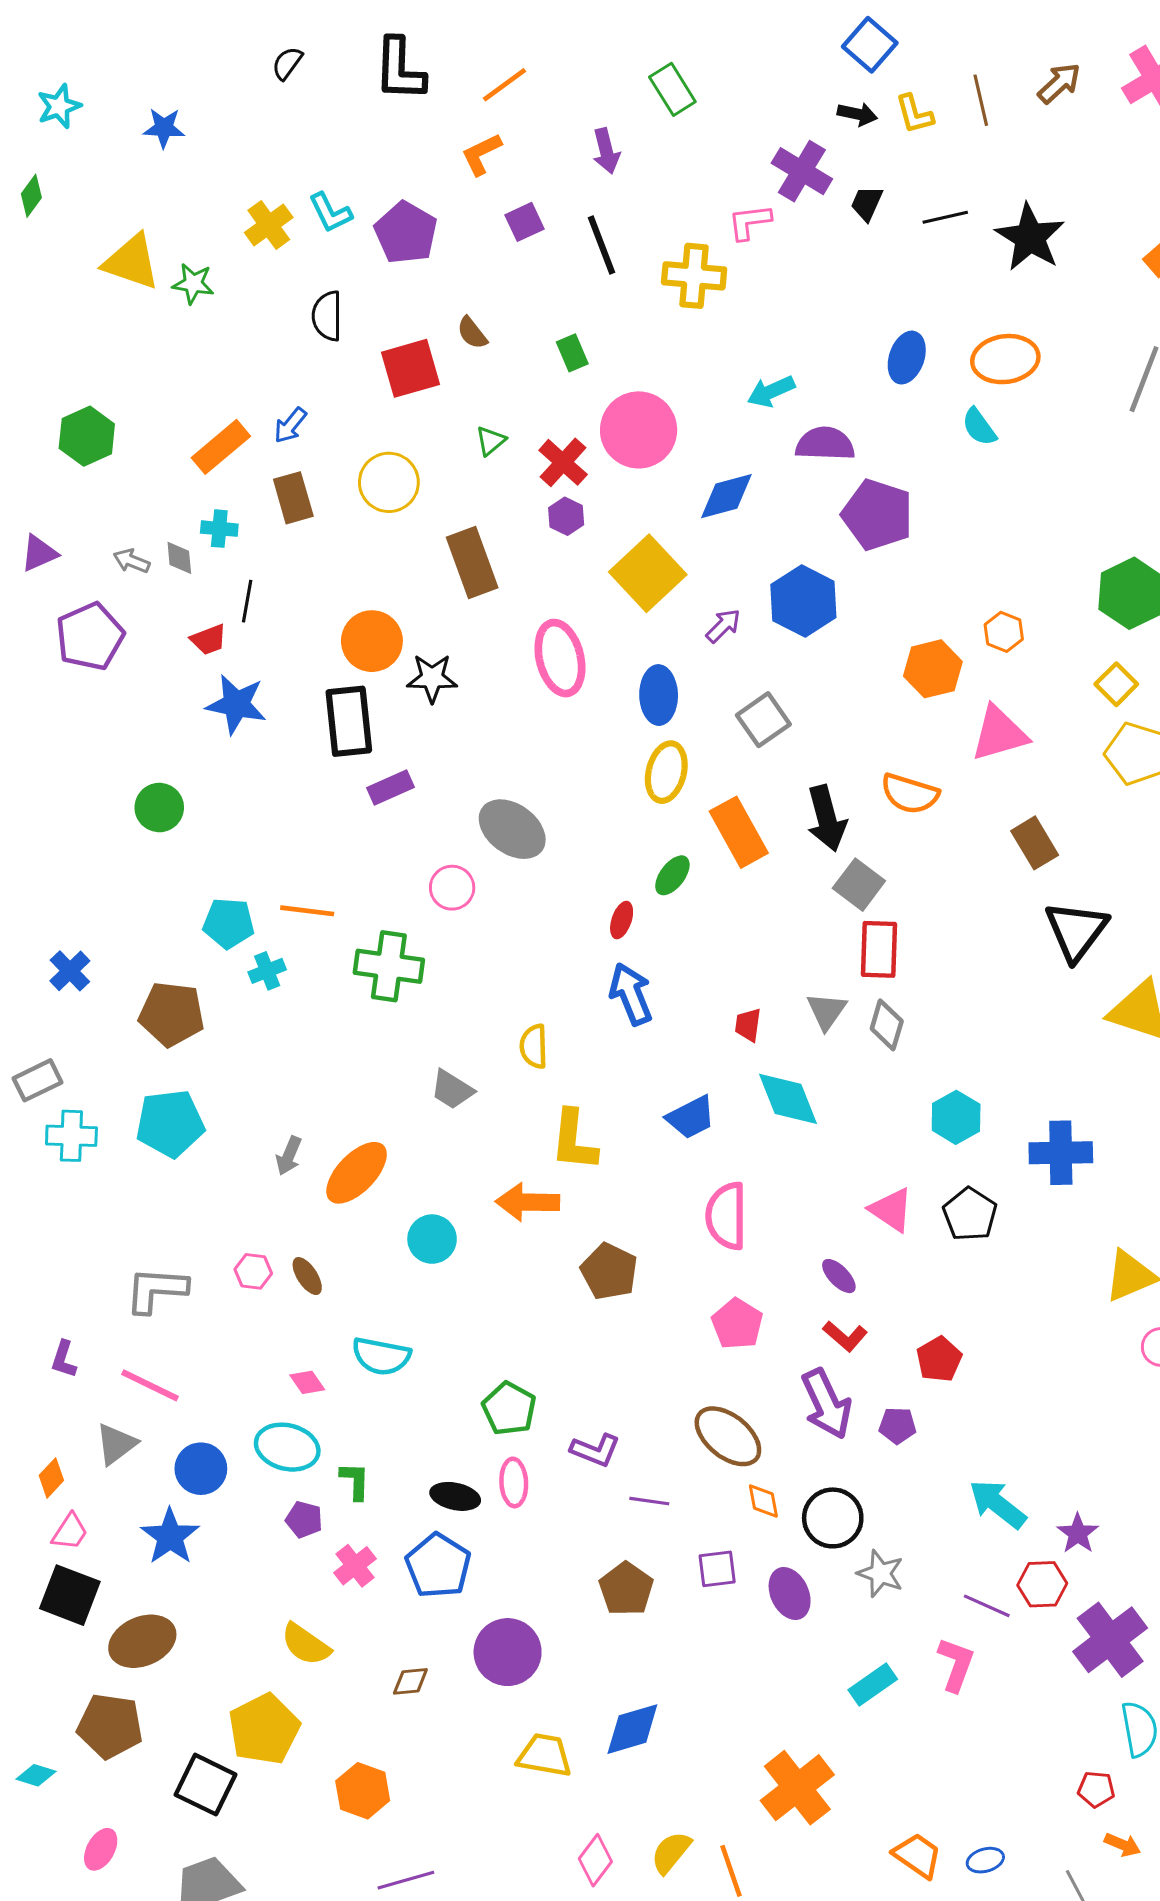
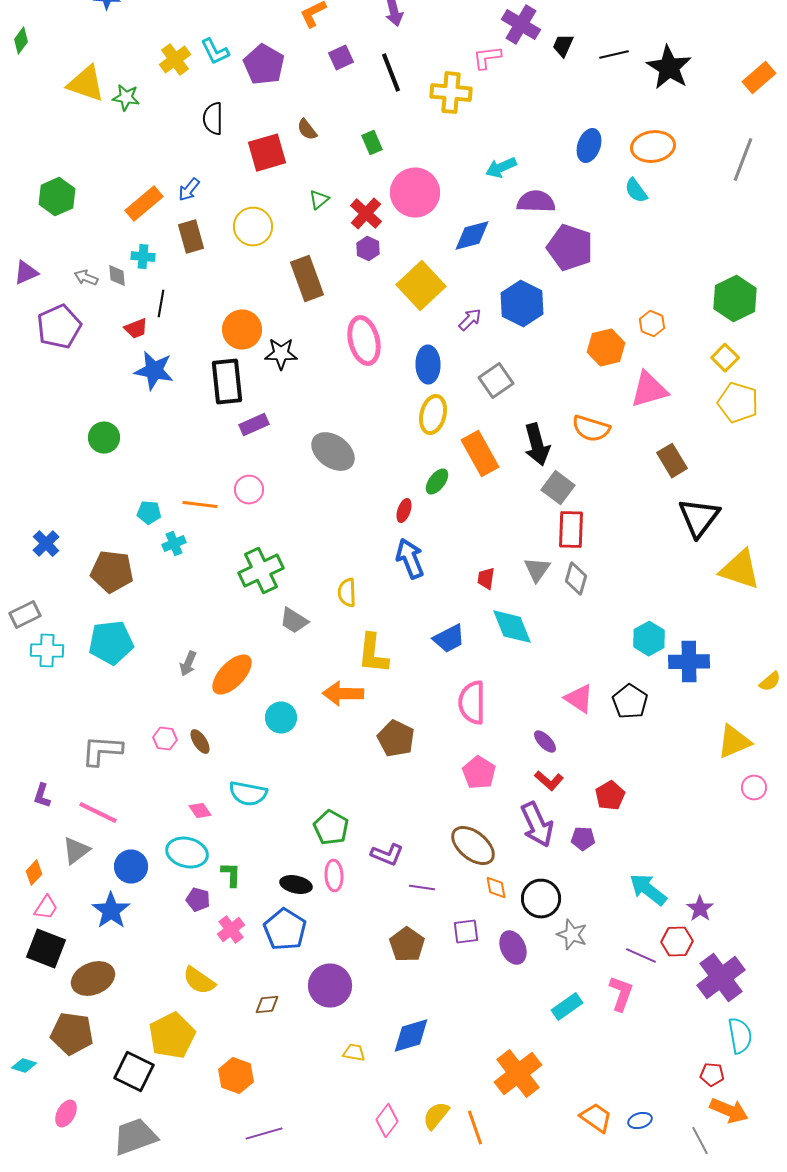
pink circle: (452, 888) -> (249, 490), moved
cyan pentagon: (229, 923) -> (149, 513), size x0.7
green cross: (389, 966) -> (261, 571), moved, turned -33
cyan hexagon: (956, 1117) -> (649, 639), moved
yellow trapezoid: (545, 1755) -> (354, 1053), size x0.6
orange arrow: (1122, 1845) -> (729, 1111), size x1.6

